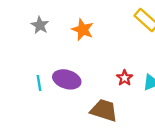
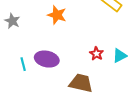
gray star: (40, 25) -> (12, 21), moved

